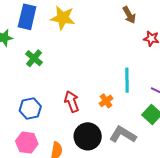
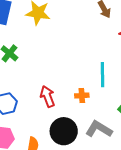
orange cross: (106, 101) -> (82, 96), turned 32

